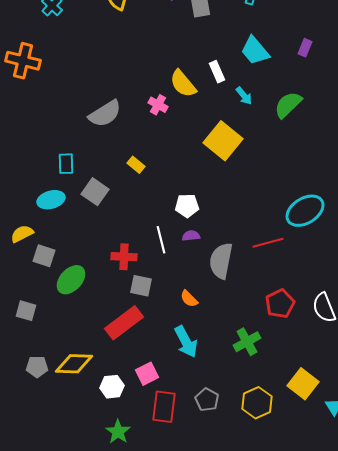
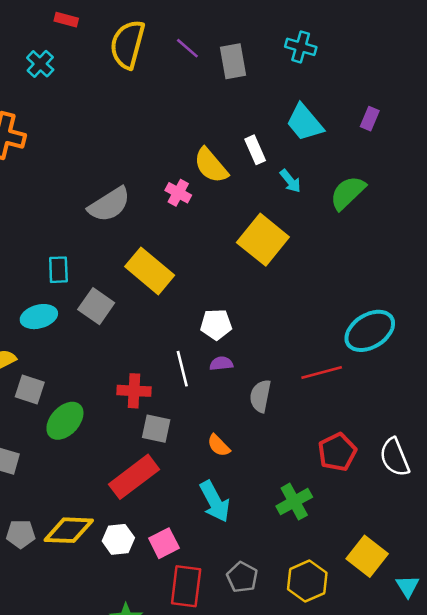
yellow rectangle: (136, 165) -> (150, 271), size x2.0
gray semicircle: (221, 261) -> (260, 396), size x0.7
white hexagon: (112, 387) -> (118, 539), moved

